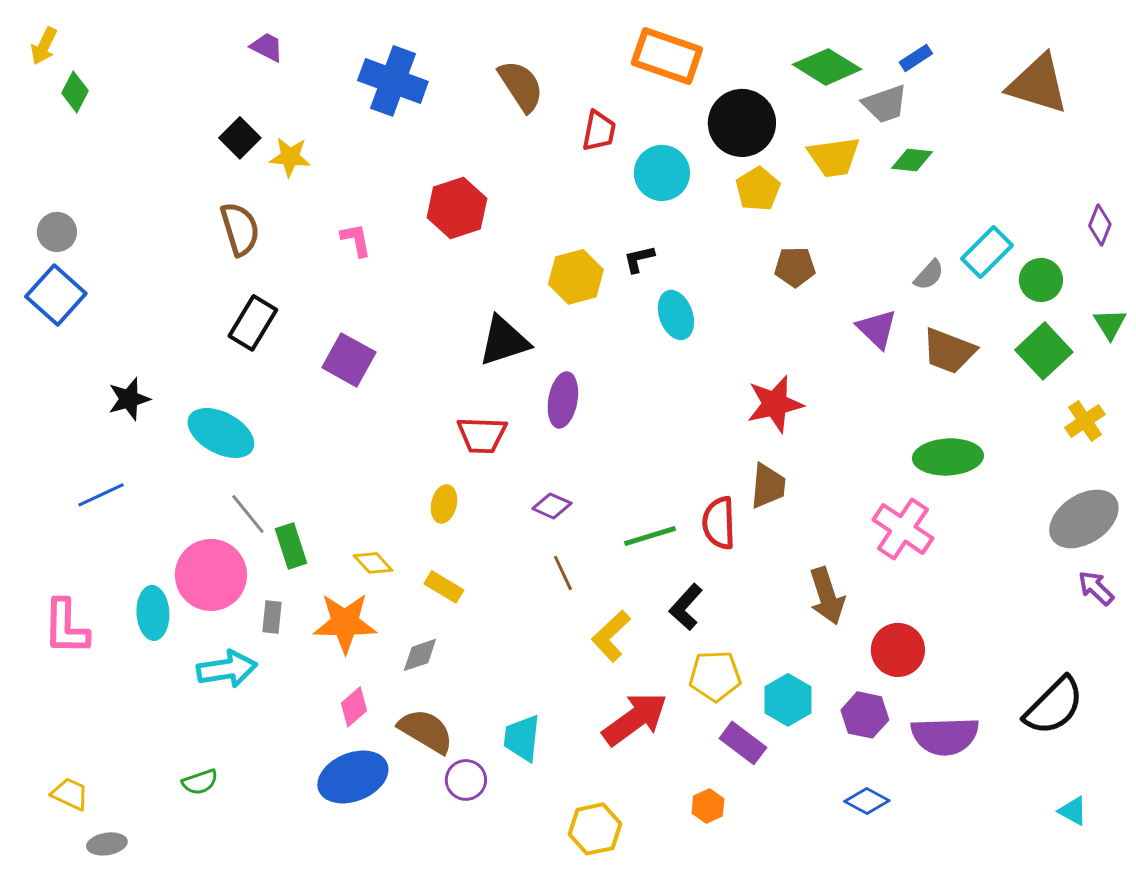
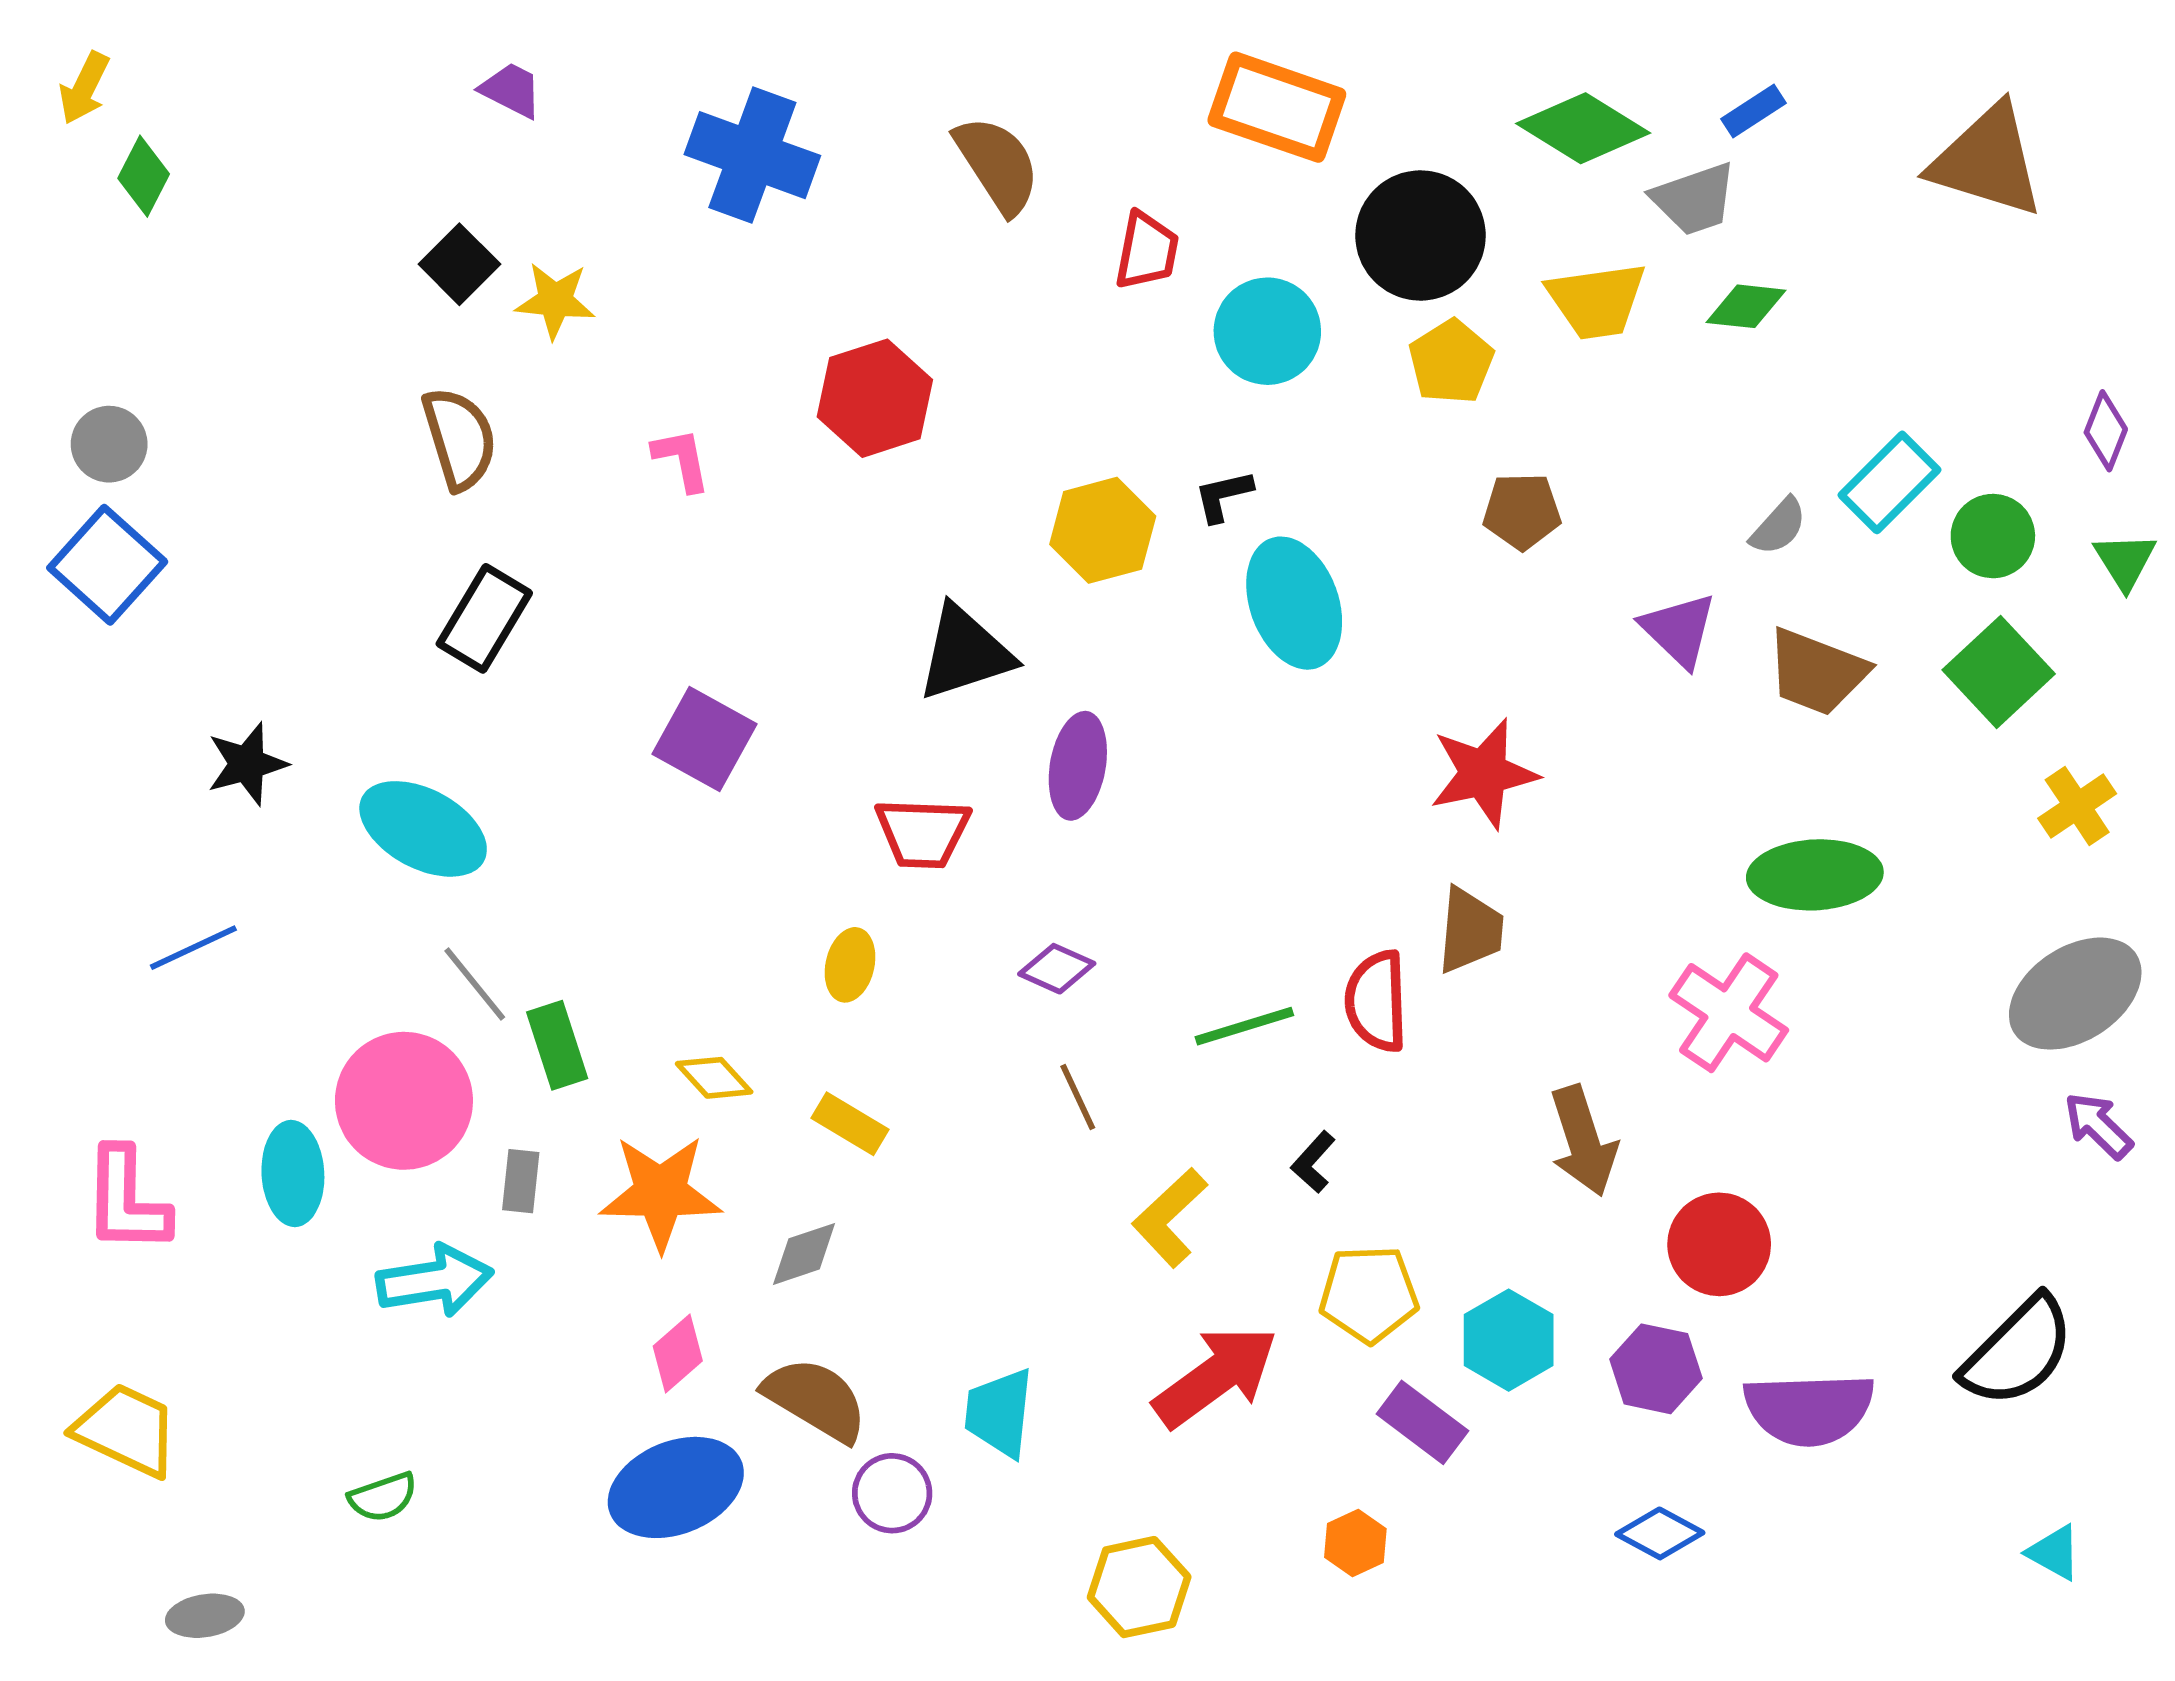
cyan ellipse: (676, 315) -> (1294, 603), size x1.4
green triangle: (1110, 324) -> (2125, 561), moved
purple square: (349, 360) -> (705, 739), moved
black L-shape: (686, 607) -> (1313, 1162), size x0.7
yellow trapezoid: (70, 794) -> (126, 1430), moved, size x1.5

